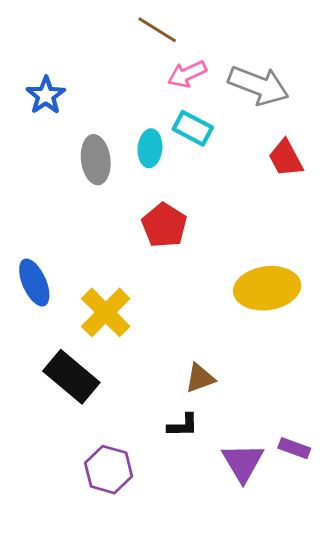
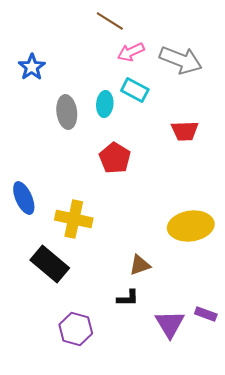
red trapezoid: (286, 158) -> (185, 131), moved, turned -64
yellow ellipse: (267, 288) -> (191, 226), moved
yellow cross: (106, 312) -> (74, 219), turned -33

